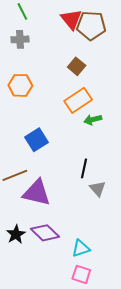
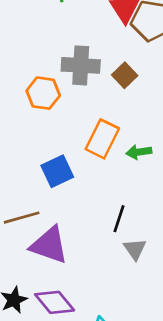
gray cross: (20, 39) -> (81, 65), moved, size x1.5
orange rectangle: (78, 100) -> (102, 139), moved, turned -36

